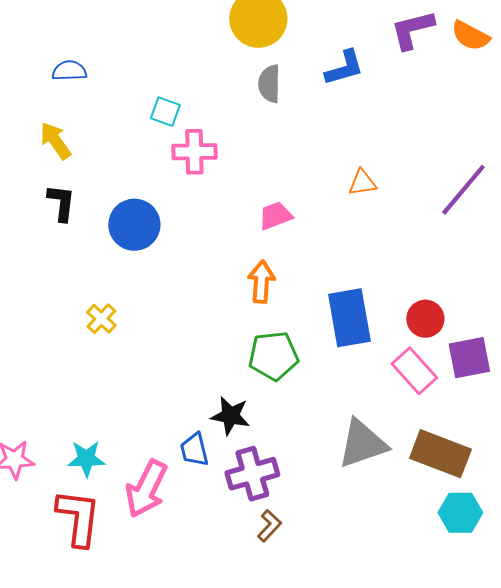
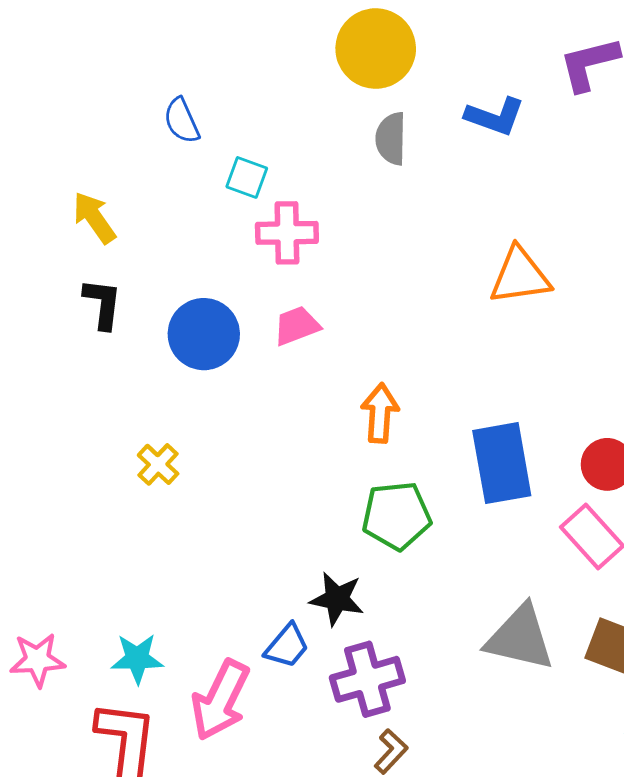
blue L-shape: (344, 68) -> (495, 116), turned 36
blue semicircle: (69, 71) -> (182, 121), moved, turned -112
orange triangle: (362, 183) -> (520, 276), size x1.6
pink trapezoid: (275, 216) -> (297, 326), moved
gray triangle: (362, 444) -> (520, 638), turned 32
blue trapezoid: (194, 450) -> (287, 646), turned -126

